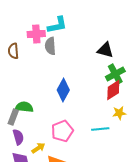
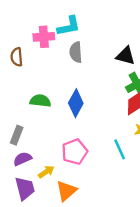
gray semicircle: (50, 46) -> (76, 52), moved
green semicircle: (24, 107) -> (40, 101), moved
cyan line: (100, 129) -> (120, 149), turned 72
purple semicircle: (18, 137) -> (23, 159), turned -98

